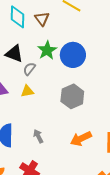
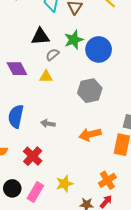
black triangle: (14, 54) -> (40, 37), turned -36
gray arrow: (38, 136) -> (48, 124), turned -64

